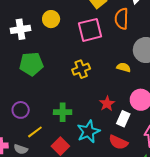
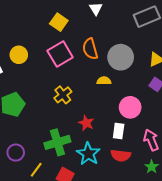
orange semicircle: (122, 19) -> (90, 49), moved
red star: (107, 104) -> (86, 123), moved
green cross: (63, 112) -> (57, 142), size x1.4

